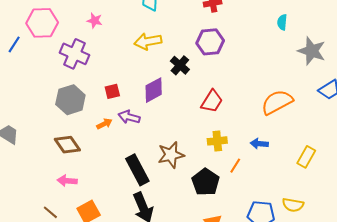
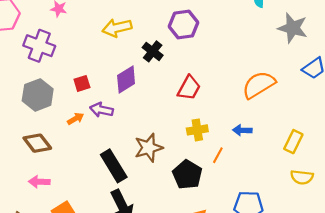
yellow semicircle: (293, 205) -> (302, 177), moved

